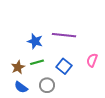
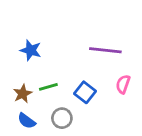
purple line: (64, 35) -> (105, 50), moved
blue star: (35, 41) -> (31, 50), moved

